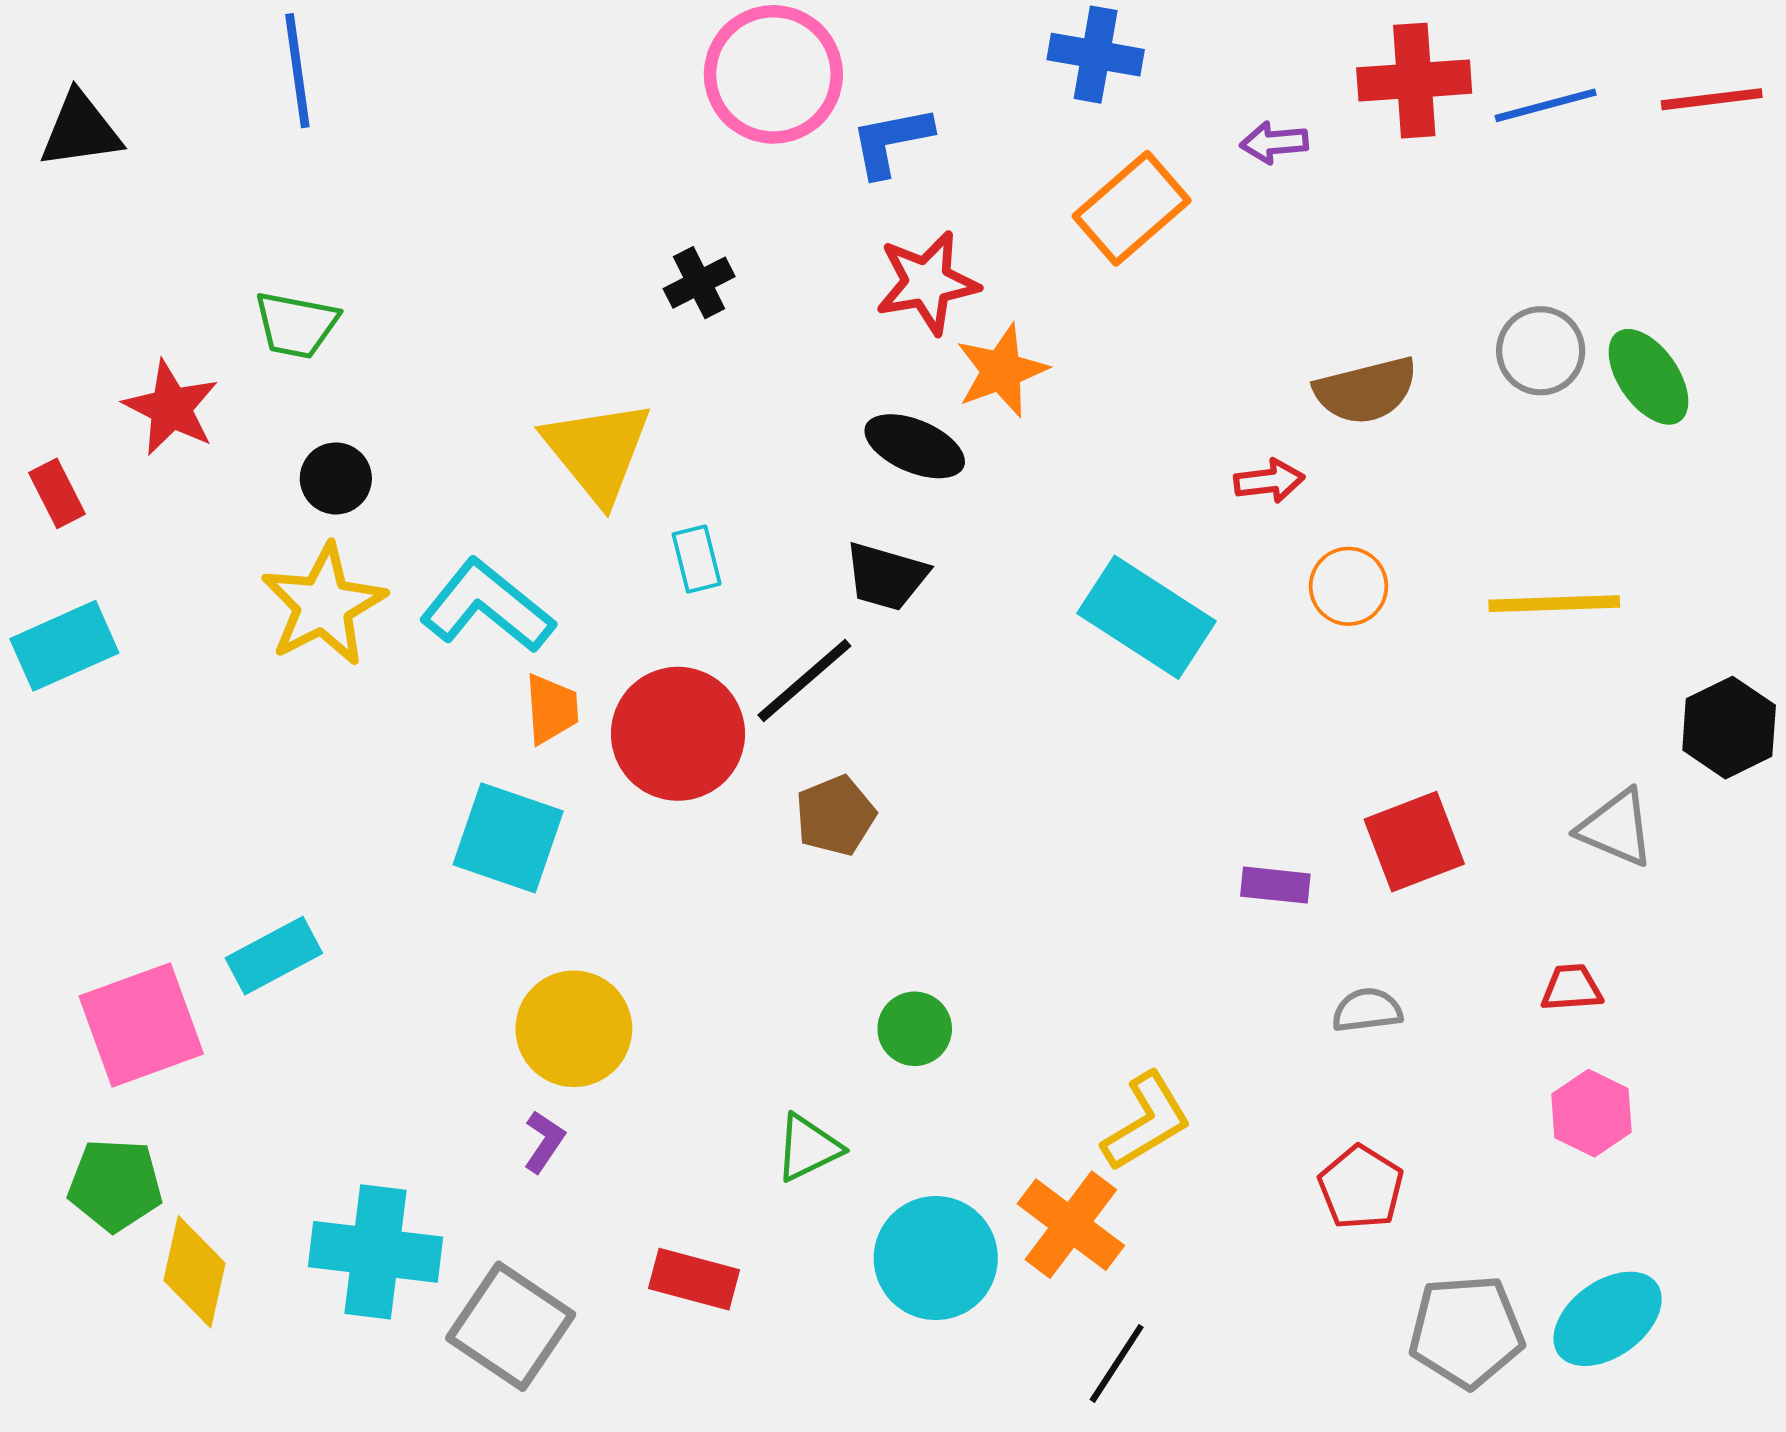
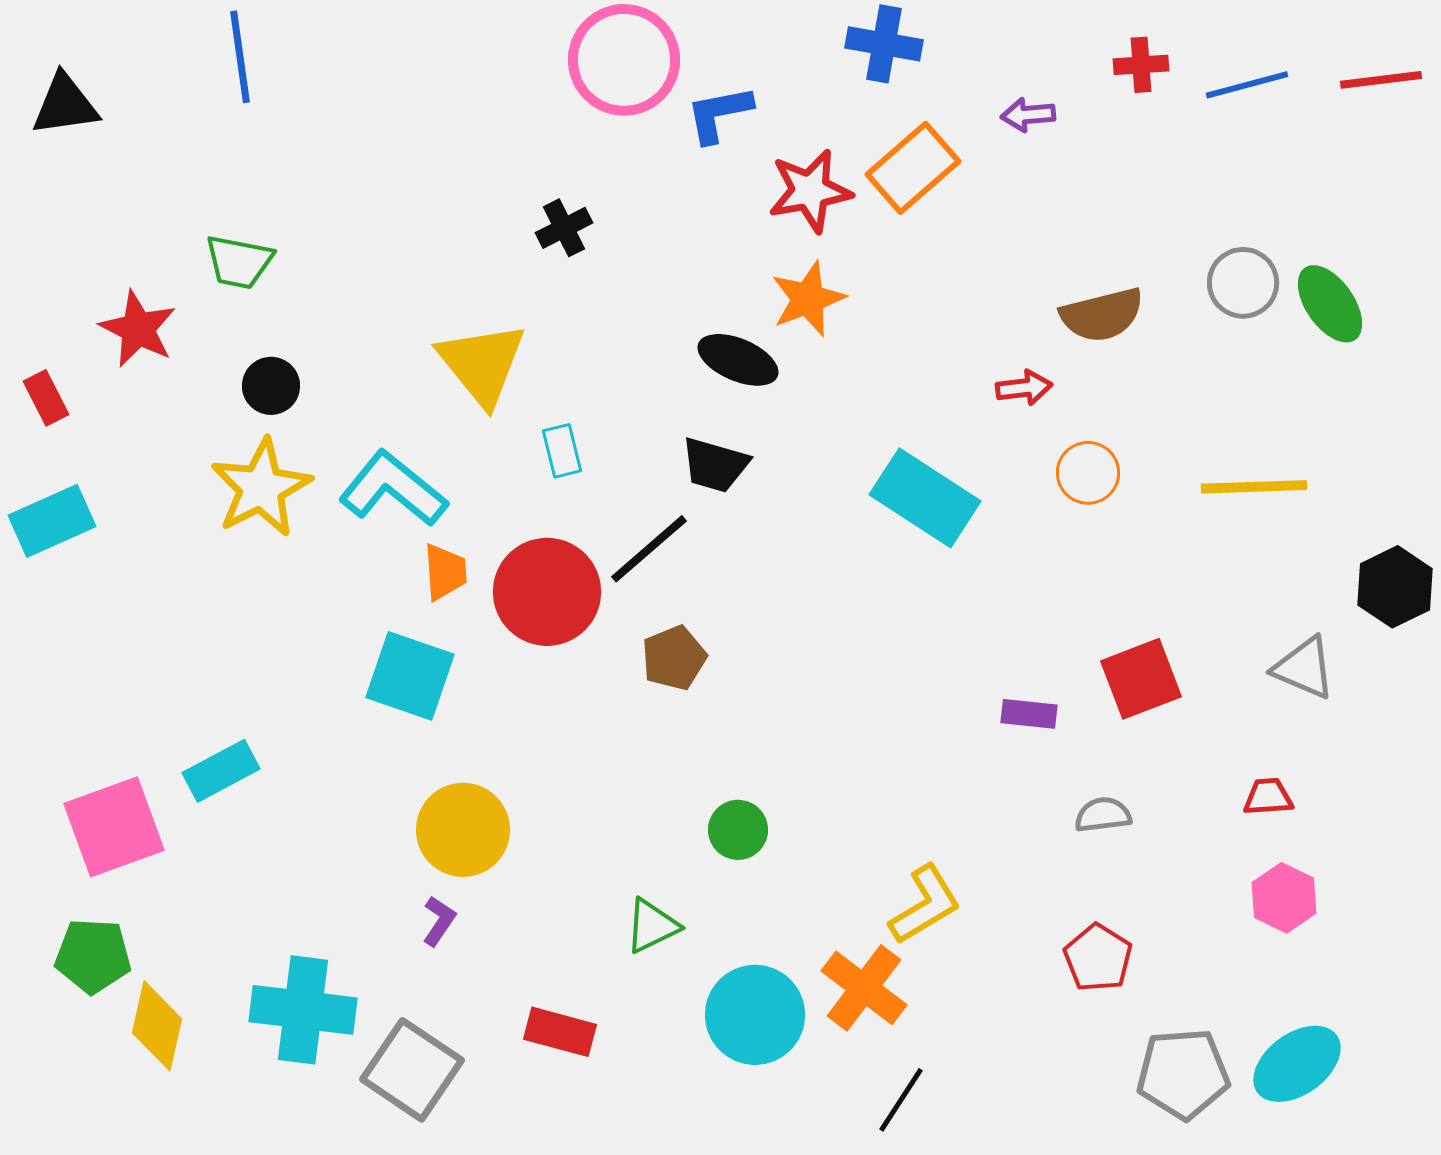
red cross: (1414, 81) -> (1141, 65), size x0.6
red star: (927, 283) -> (810, 191), moved

